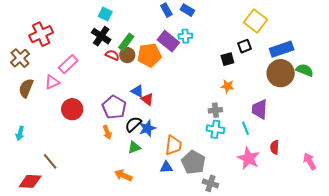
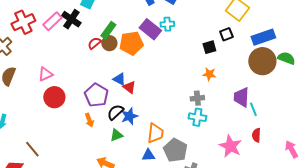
black cross: (101, 36) -> (71, 19), moved
red semicircle: (112, 55) -> (94, 43), turned -64
pink rectangle: (68, 64) -> (52, 21), moved
pink triangle: (52, 82) -> (45, 74), moved
cyan line: (245, 128) -> (253, 109), moved

